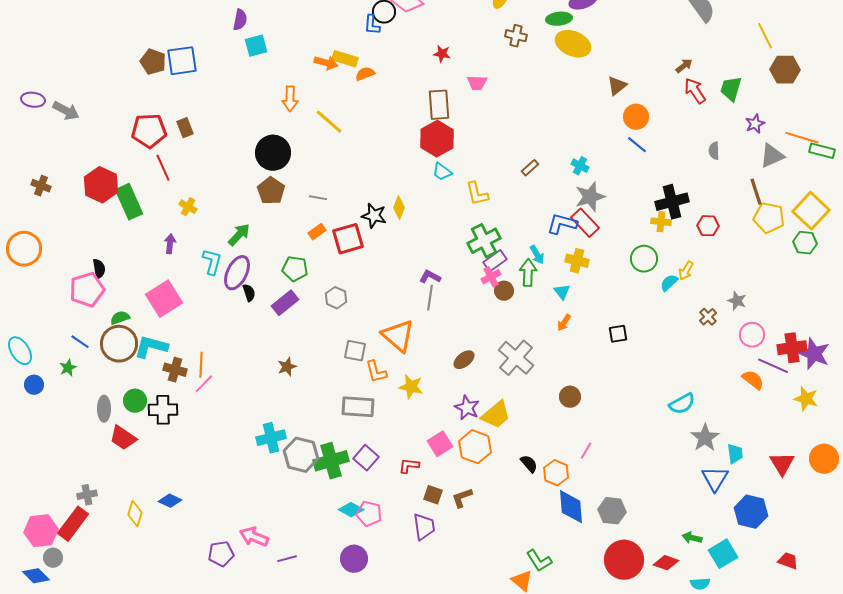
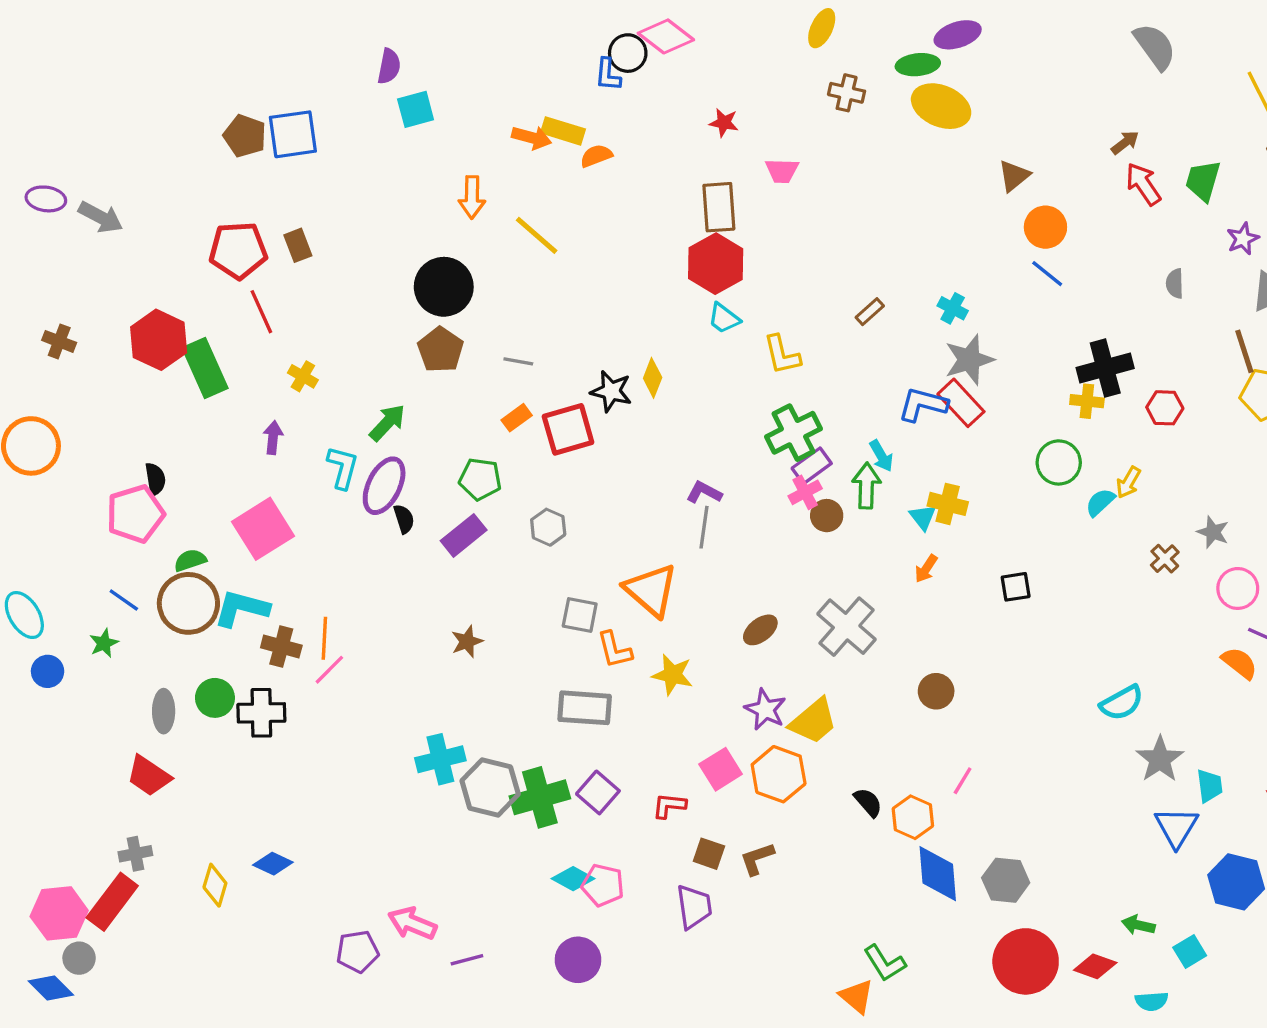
yellow cross: (577, 261) -> (948, 504), moved
red trapezoid: (123, 438) -> (149, 776), moved
cyan square: (723, 554) -> (1190, 952), size x0.7

